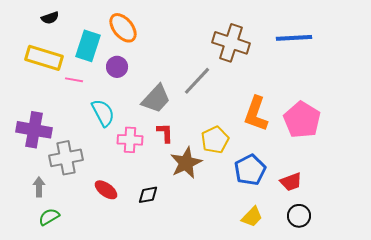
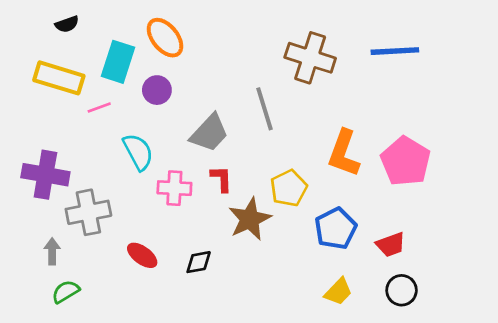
pink line: (74, 80) -> (99, 108), turned -30
gray line: (197, 81) -> (264, 109), turned -60

